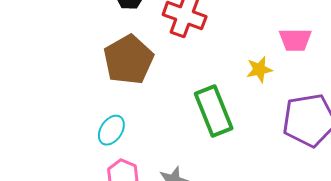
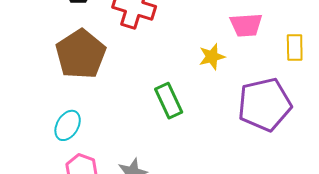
green rectangle: (214, 111) -> (169, 101), size x0.7

